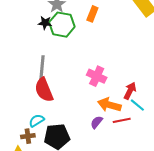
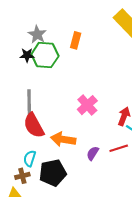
pink cross: (97, 76) -> (87, 105), turned 30
orange arrow: (109, 105) -> (63, 139), moved
cyan semicircle: (37, 121) -> (30, 158), turned -35

